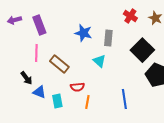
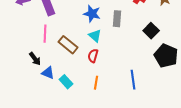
black square: (142, 50) -> (151, 31), size x0.7
cyan triangle: (99, 61) -> (95, 36), moved
red semicircle: (77, 87) -> (93, 56), moved, turned 112
cyan rectangle: (57, 101) -> (66, 82), turned -32

